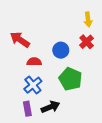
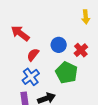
red cross: (87, 42) -> (81, 50), moved
red semicircle: (34, 62) -> (33, 55), turned -56

